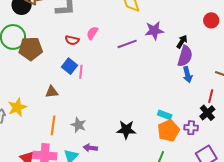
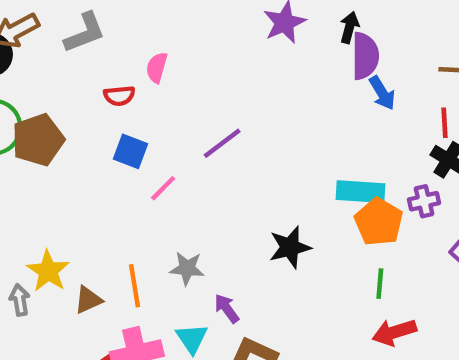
purple line: (127, 44) -> (222, 143), moved
pink line: (81, 72) -> (163, 188), moved, turned 56
brown triangle: (52, 92) -> (88, 300), moved
cyan rectangle: (165, 115) -> (361, 192), size x1.5
purple arrow: (90, 148) -> (227, 308), turned 64

